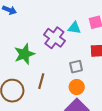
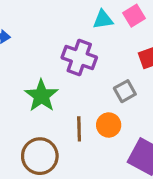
cyan triangle: (74, 28) -> (103, 20), moved
orange circle: (77, 87) -> (109, 125), moved

